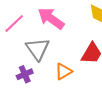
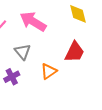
gray triangle: (38, 49) -> (22, 52), size x0.7

